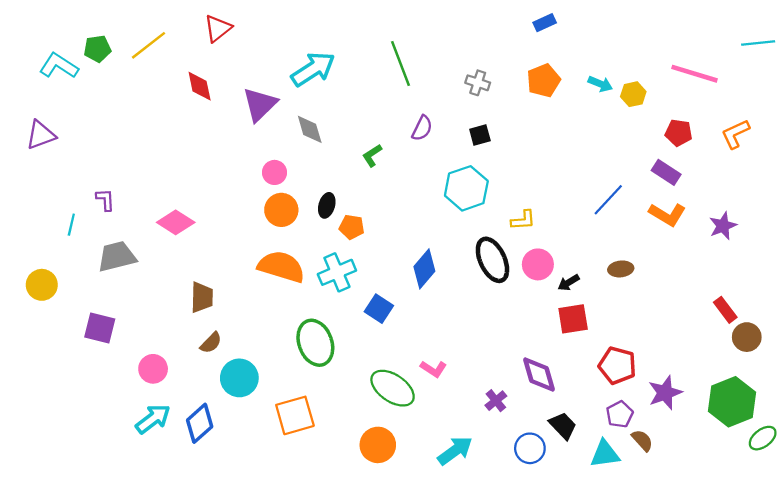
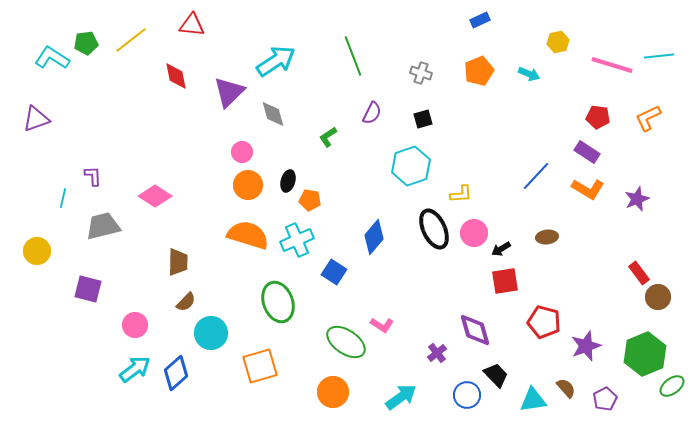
red triangle: (218, 28) -> (192, 25), turned 44
cyan line: (758, 43) -> (659, 56), moved
yellow hexagon: (633, 94) -> (558, 42), moved
purple pentagon: (620, 414) -> (605, 399), moved

